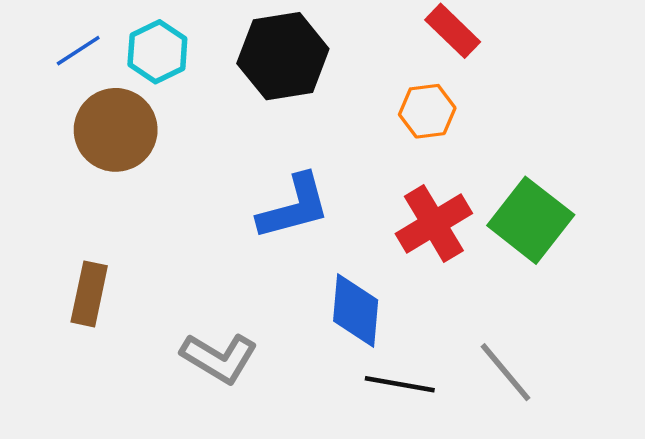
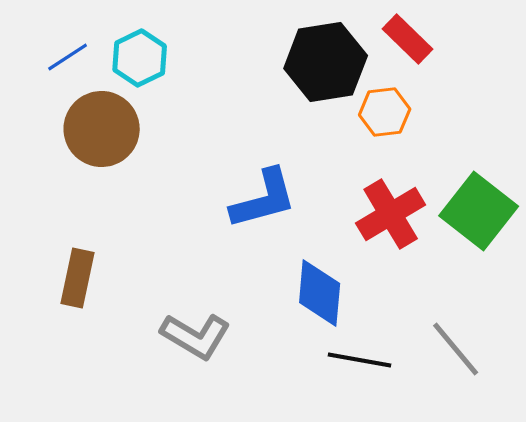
black hexagon: (283, 56) -> (326, 62), moved

